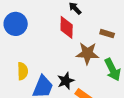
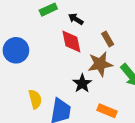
brown rectangle: (107, 34) -> (108, 39), moved, turned 56
black star: (66, 81) -> (82, 83), moved

